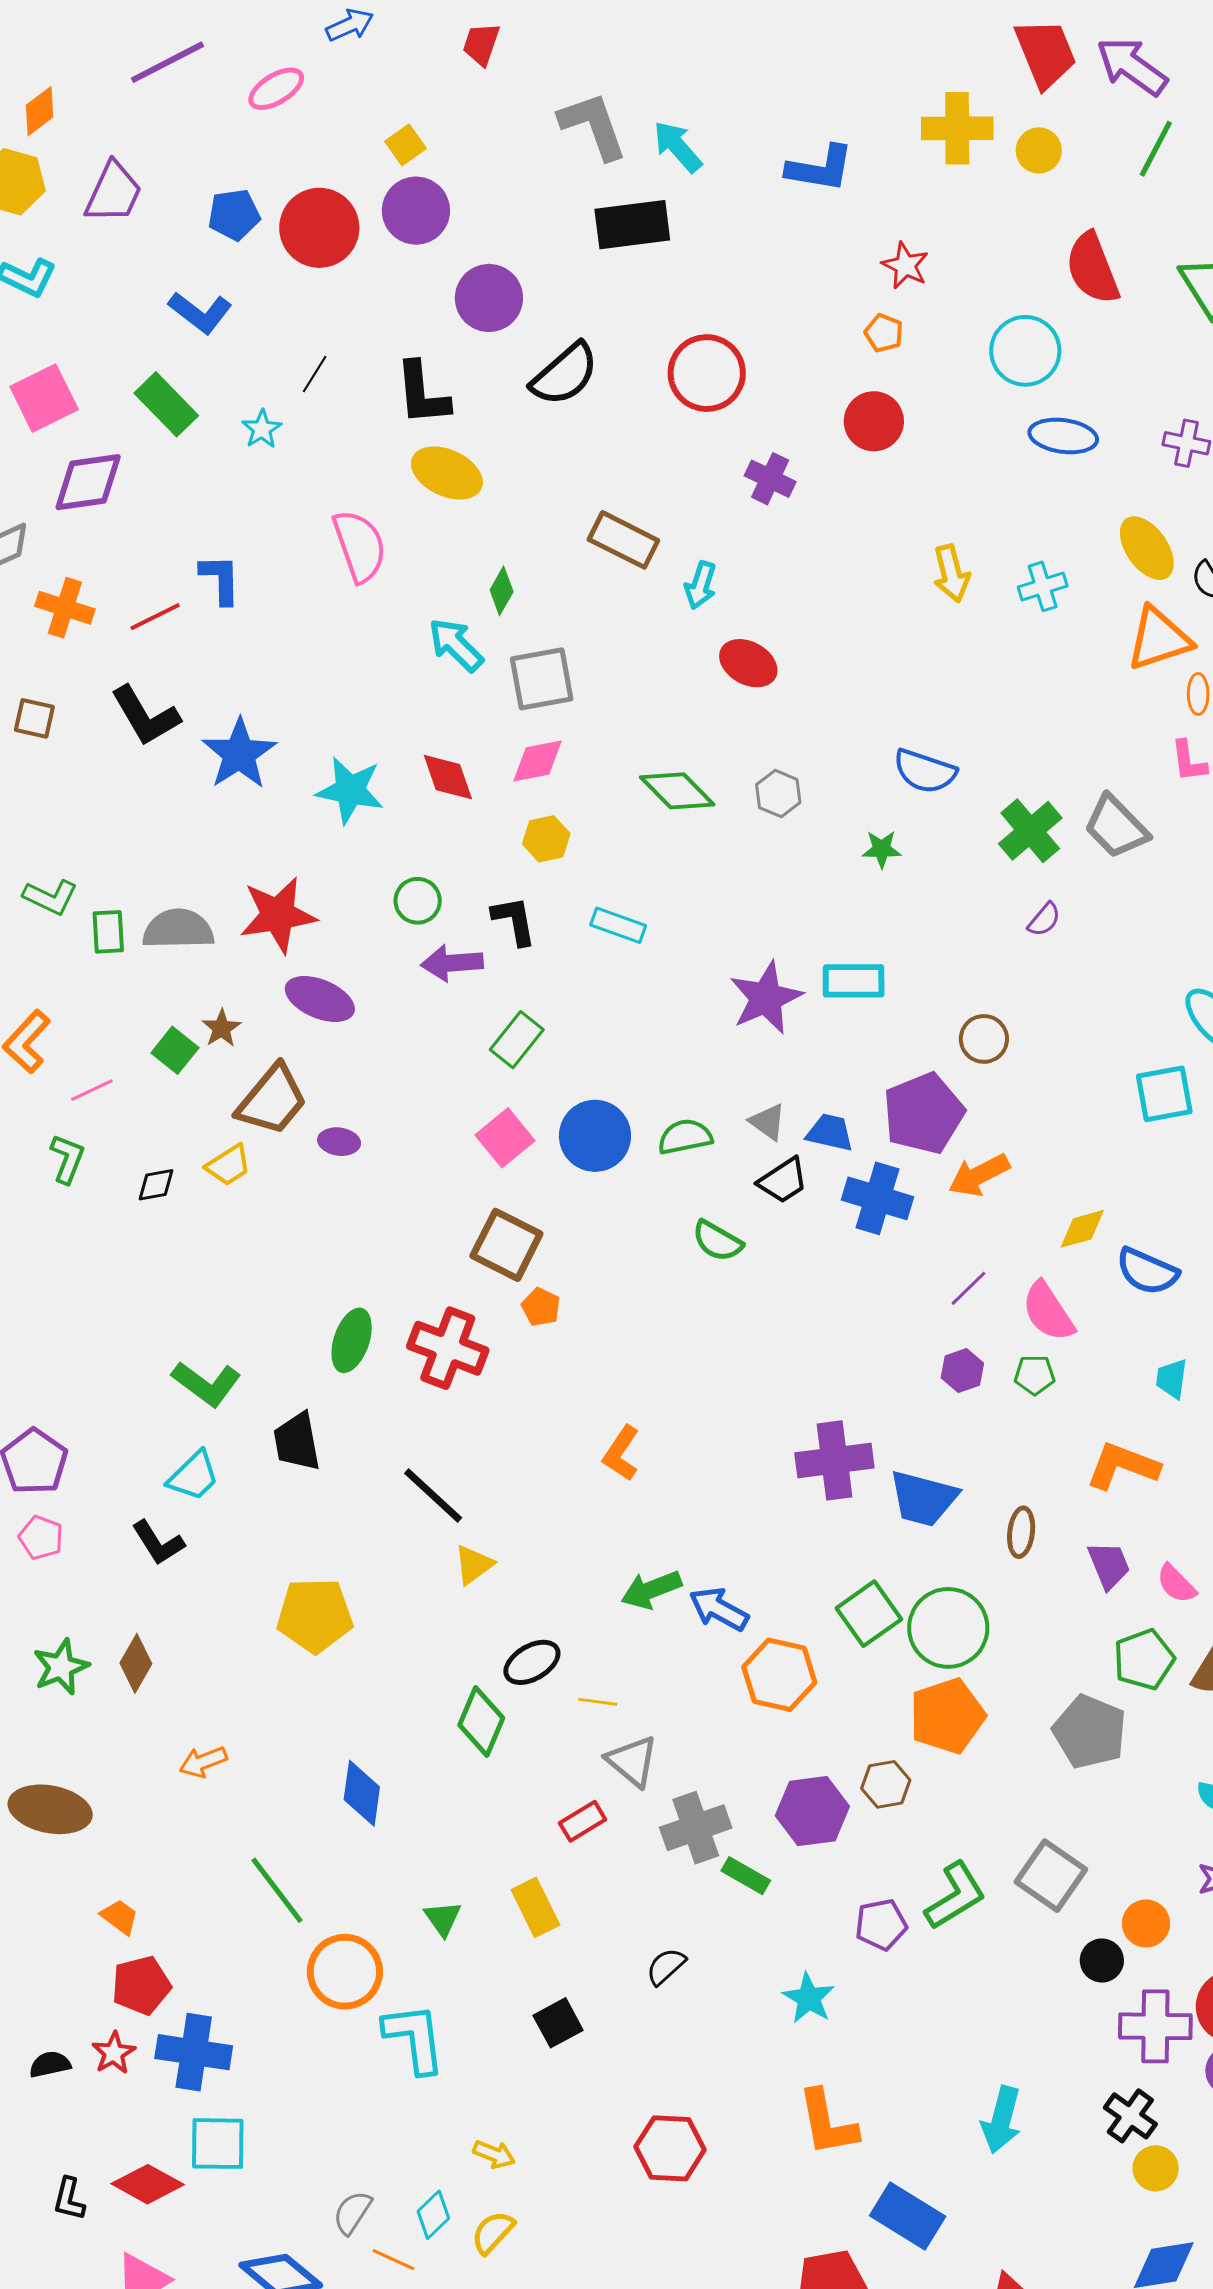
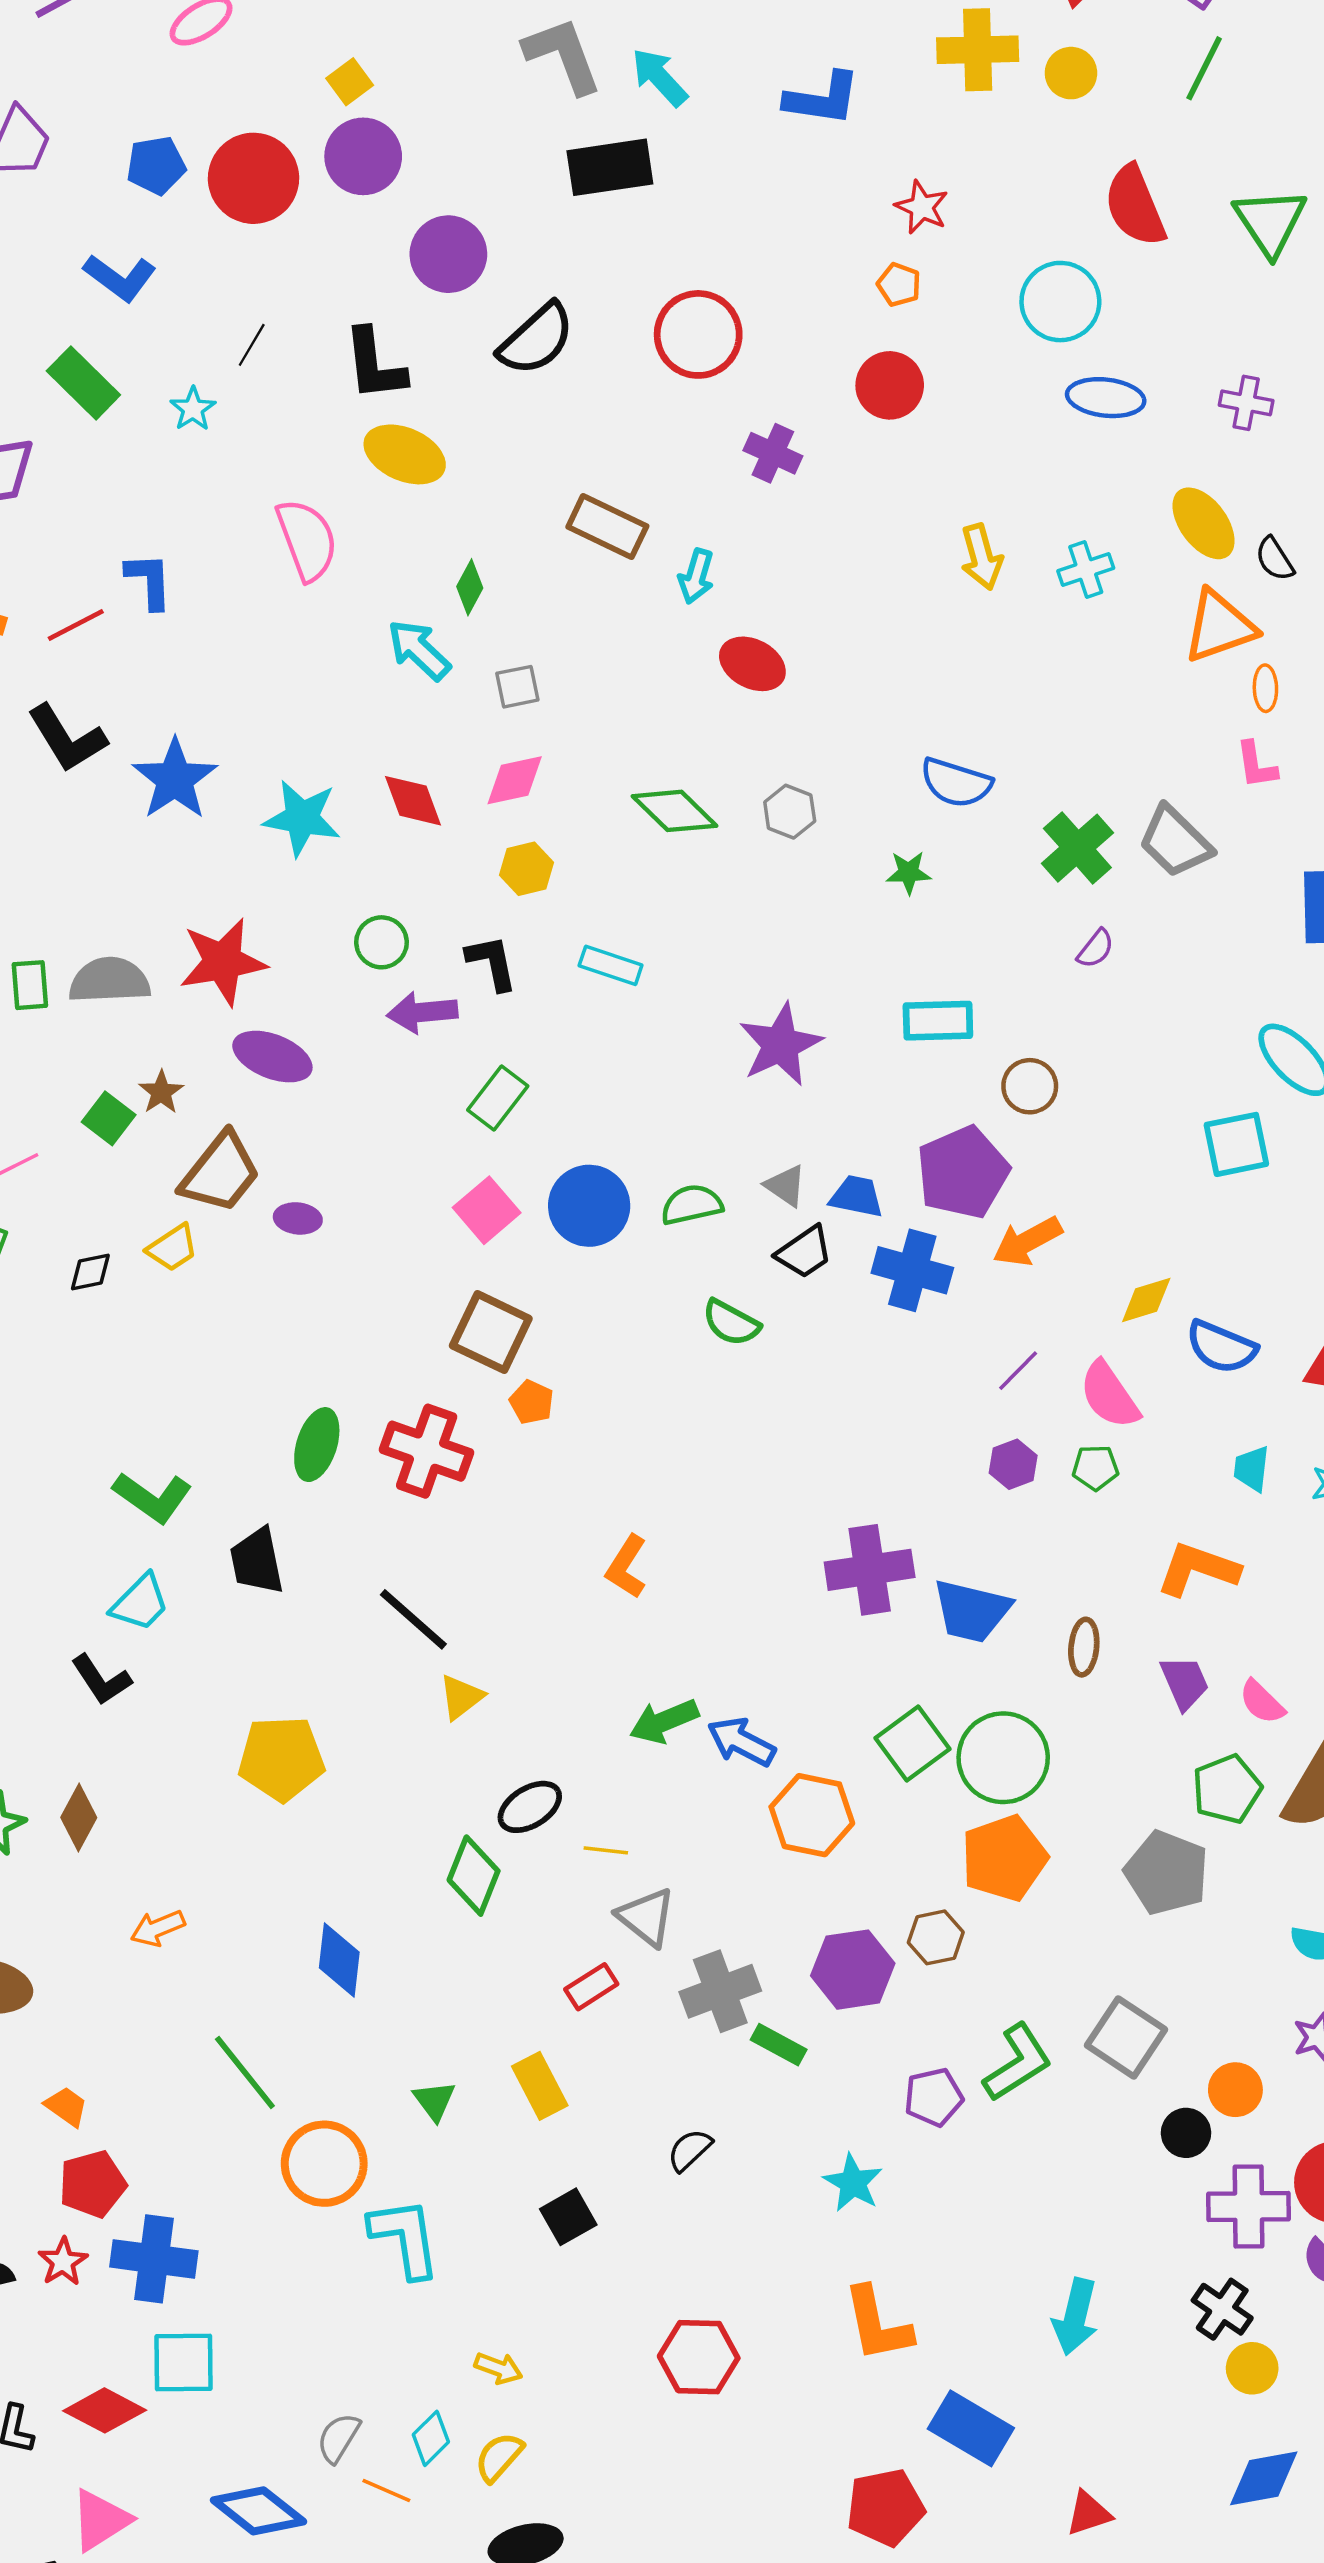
gray square: (542, 679) -> (517, 687), size x0.6
cyan rectangle: (854, 981) -> (938, 1021), moved

